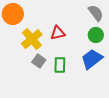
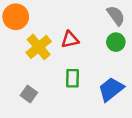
blue trapezoid: (92, 59) -> (111, 89), moved
gray square: (39, 61) -> (29, 94), moved

